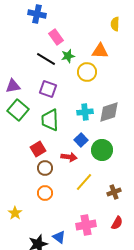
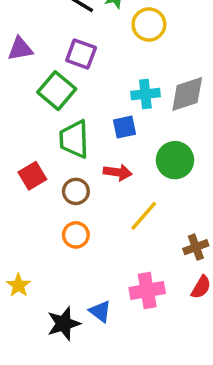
green square: (18, 110) -> (57, 91), moved
green trapezoid: (50, 120) -> (74, 139), moved
blue square: (81, 140) -> (125, 127), moved, turned 32
red square: (38, 149) -> (32, 176), moved
brown cross: (114, 192) -> (196, 247), moved
yellow star: (15, 213) -> (18, 285), moved

